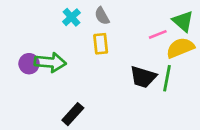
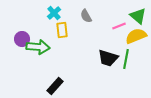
gray semicircle: (102, 16) -> (86, 16), moved
yellow rectangle: (101, 44) -> (62, 30), moved
purple circle: (29, 64) -> (22, 39), moved

